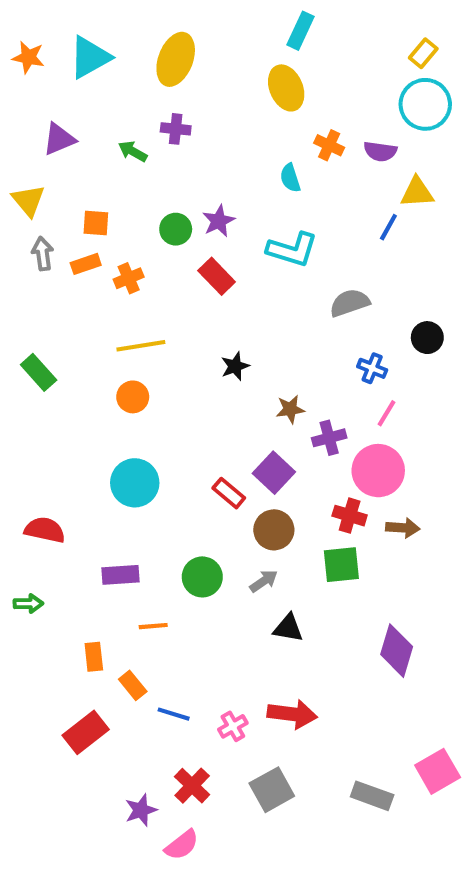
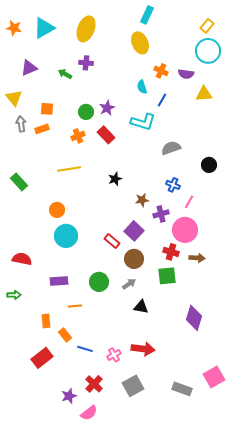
blue line: (388, 227) -> (162, 100), moved
orange cross: (129, 278) -> (78, 136), moved
blue cross: (372, 368) -> (173, 185), moved
orange circle: (133, 397) -> (57, 210), moved

